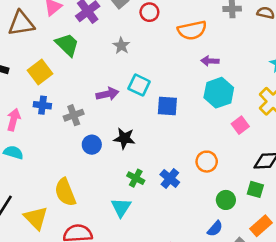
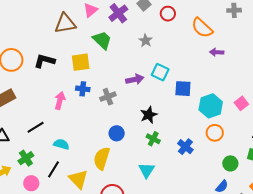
orange semicircle: (192, 30) -> (202, 28), turned 55
yellow square: (40, 72) -> (81, 62), turned 30
cyan hexagon: (219, 93) -> (211, 106), moved
black star: (124, 138) -> (149, 115), turned -30
blue circle: (92, 145) -> (117, 133), moved
cyan semicircle: (13, 152) -> (61, 144), moved
green cross: (136, 178) -> (153, 139), moved
yellow semicircle: (65, 192) -> (102, 158), turned 40

